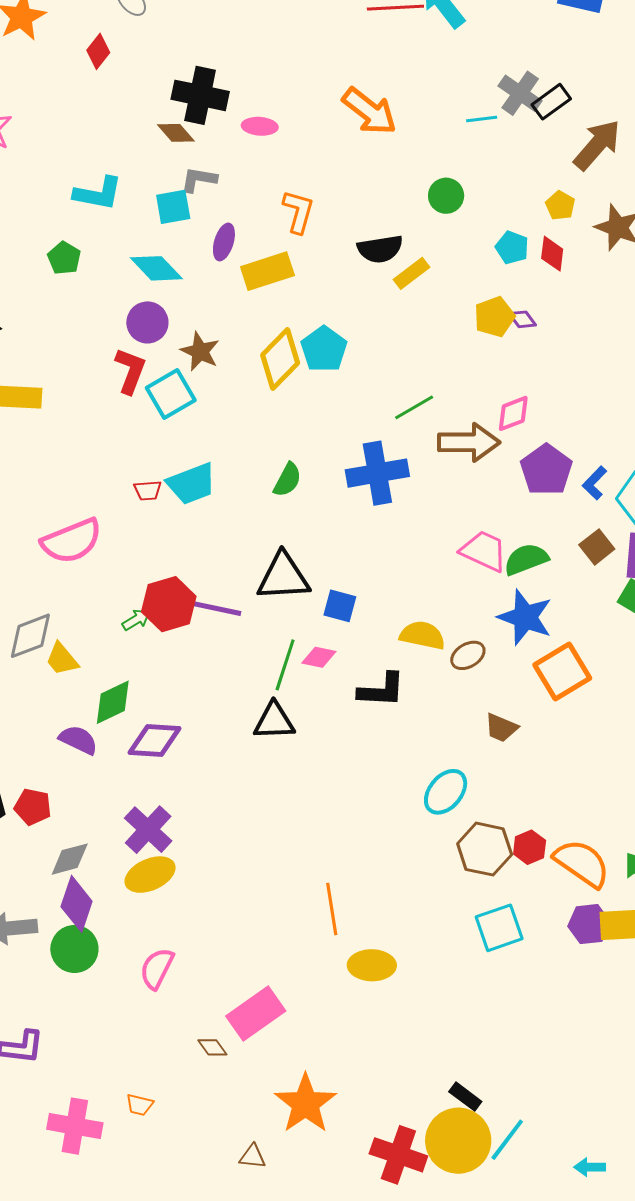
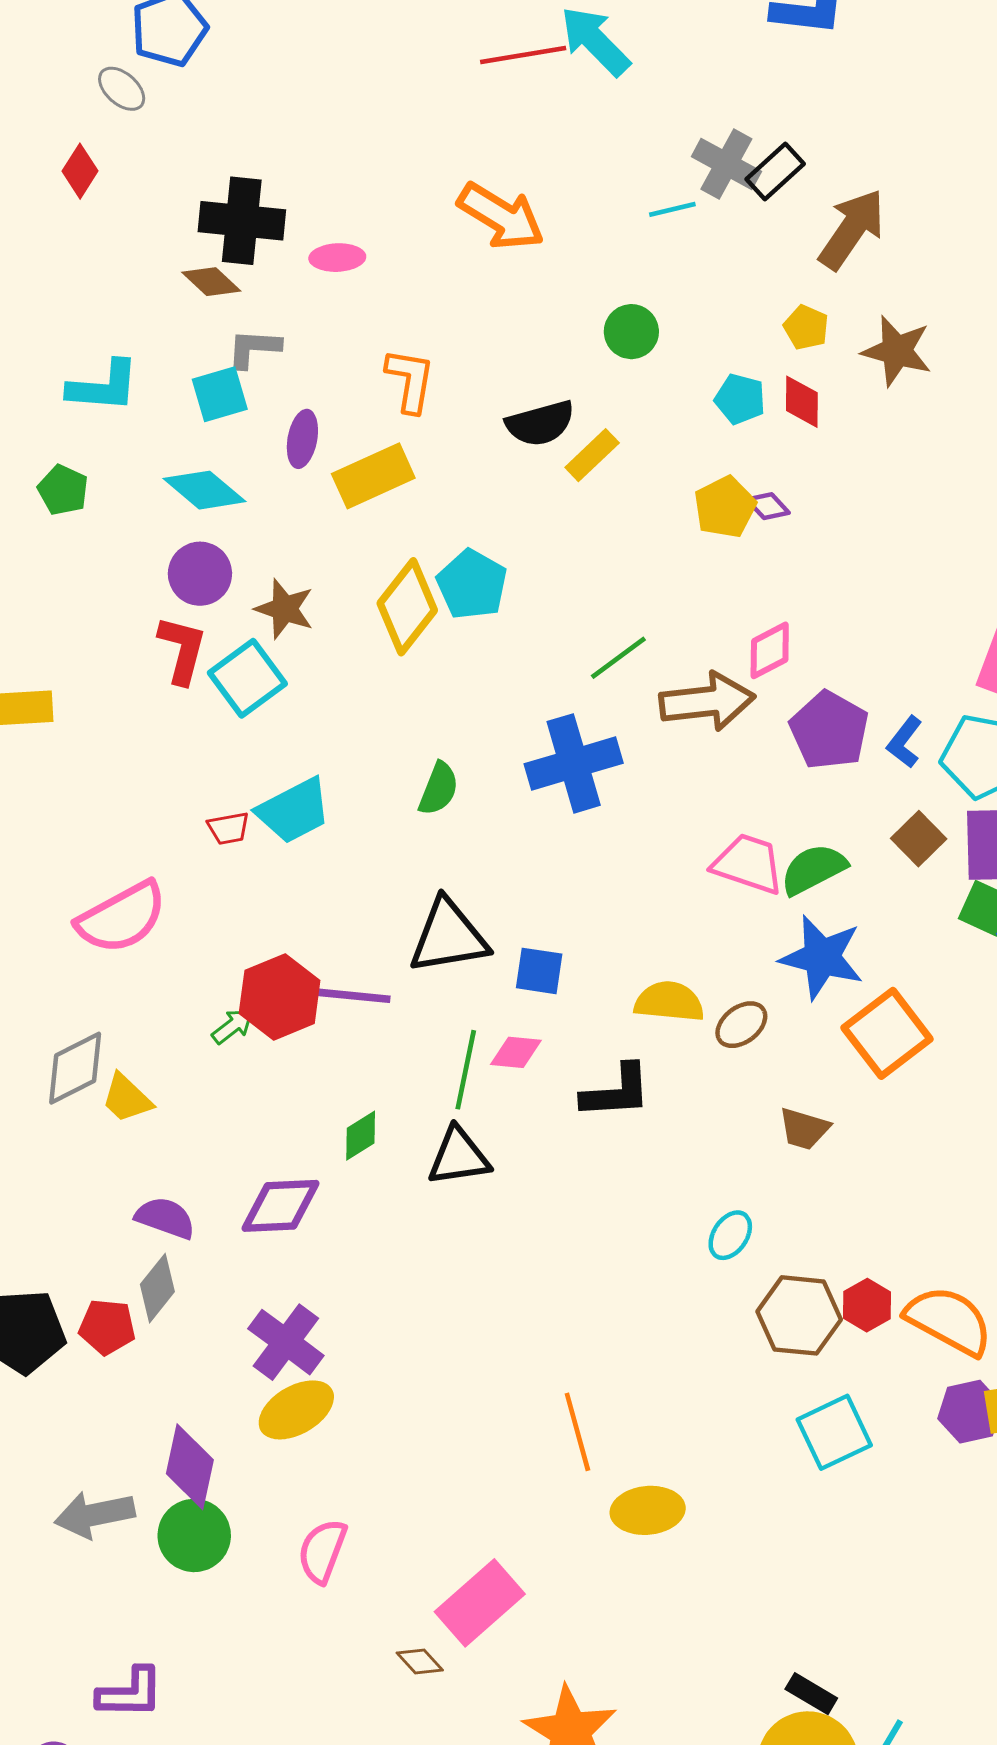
green diamond: (113, 702) -> (361, 1136), moved, size x0.7
cyan ellipse: (446, 792) -> (730, 1235), size x0.7
gray diamond: (70, 859) -> (157, 1288), moved, turned -30

